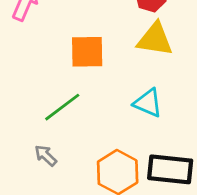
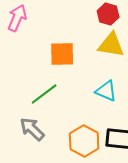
gray arrow: (46, 156) -> (32, 129), size x1.5

